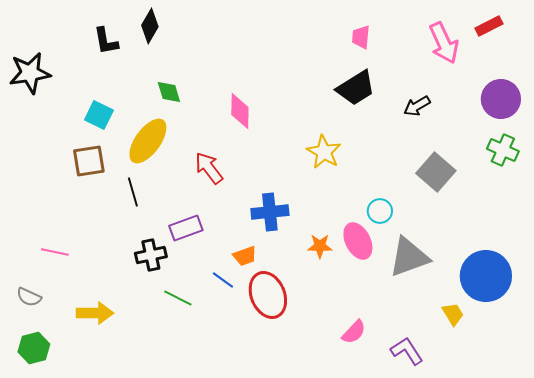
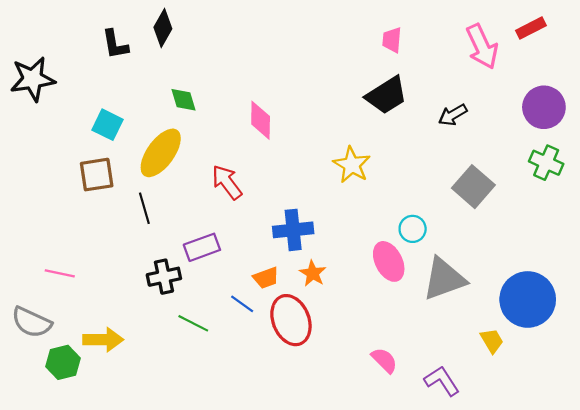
orange star: (320, 246) -> (313, 273), moved, turned 30
gray semicircle: (29, 297) -> (31, 322), size x1.5
pink semicircle: (354, 332) -> (384, 360), turned -88
green hexagon: (34, 348) -> (63, 362), moved

